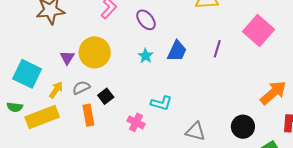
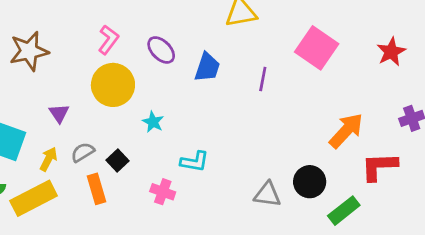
blue trapezoid: (177, 51) -> (207, 67), moved
yellow circle: (95, 52) -> (113, 85), moved
cyan star: (146, 56) -> (153, 122), moved
gray triangle: (196, 131) -> (267, 194), moved

